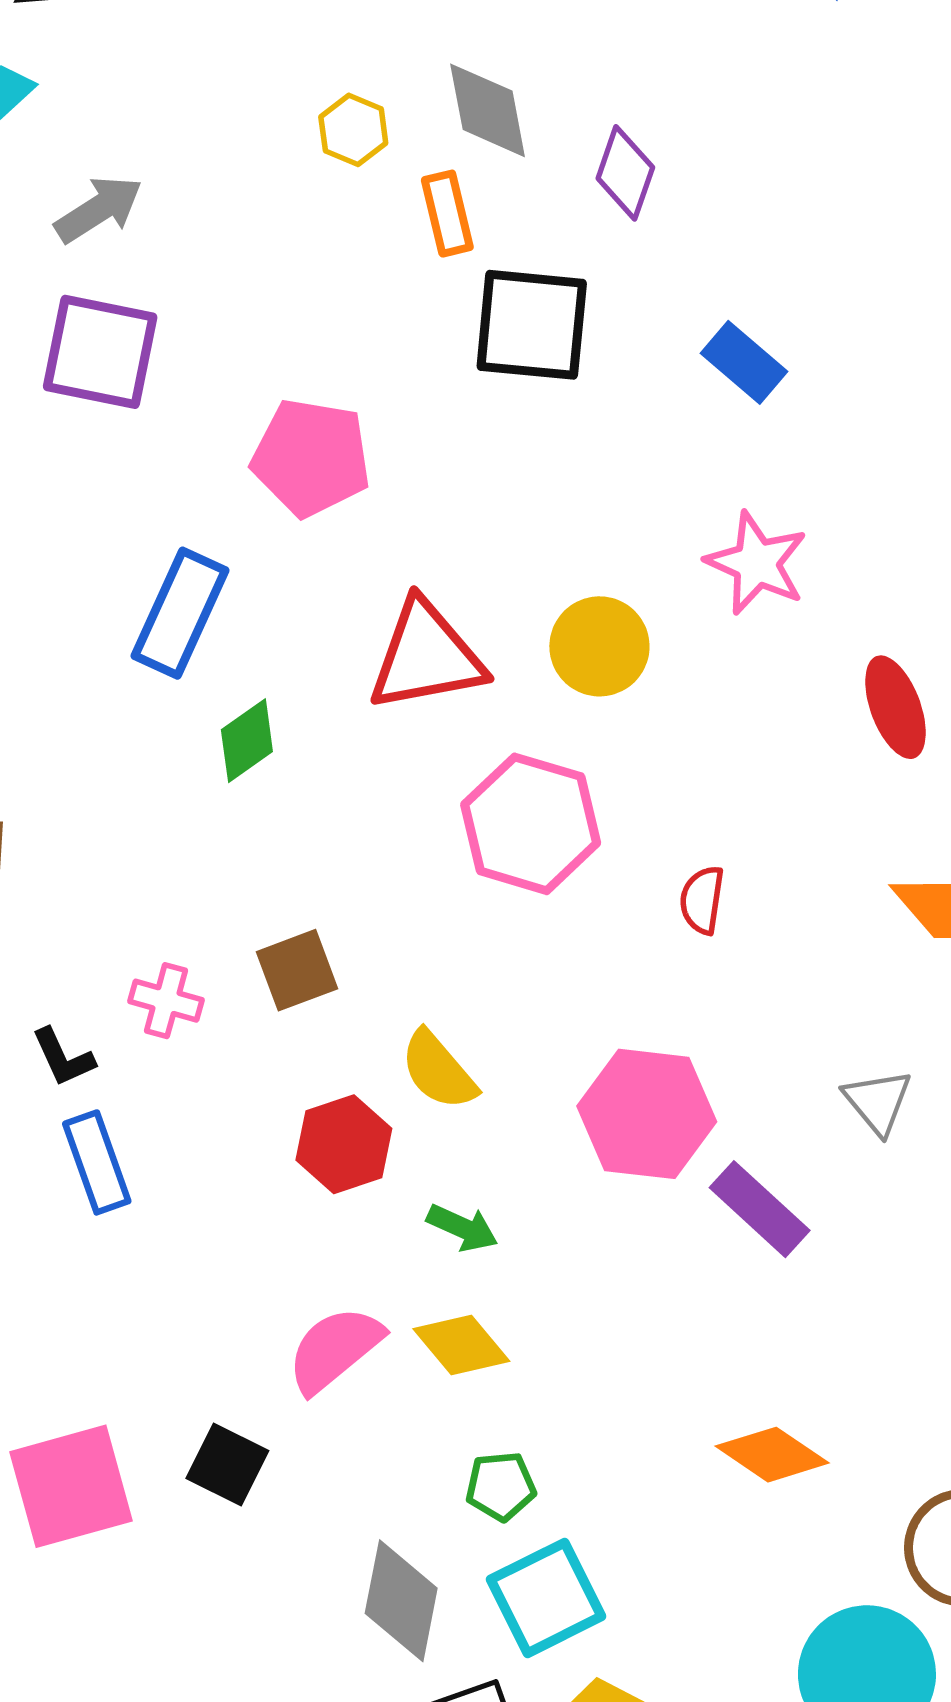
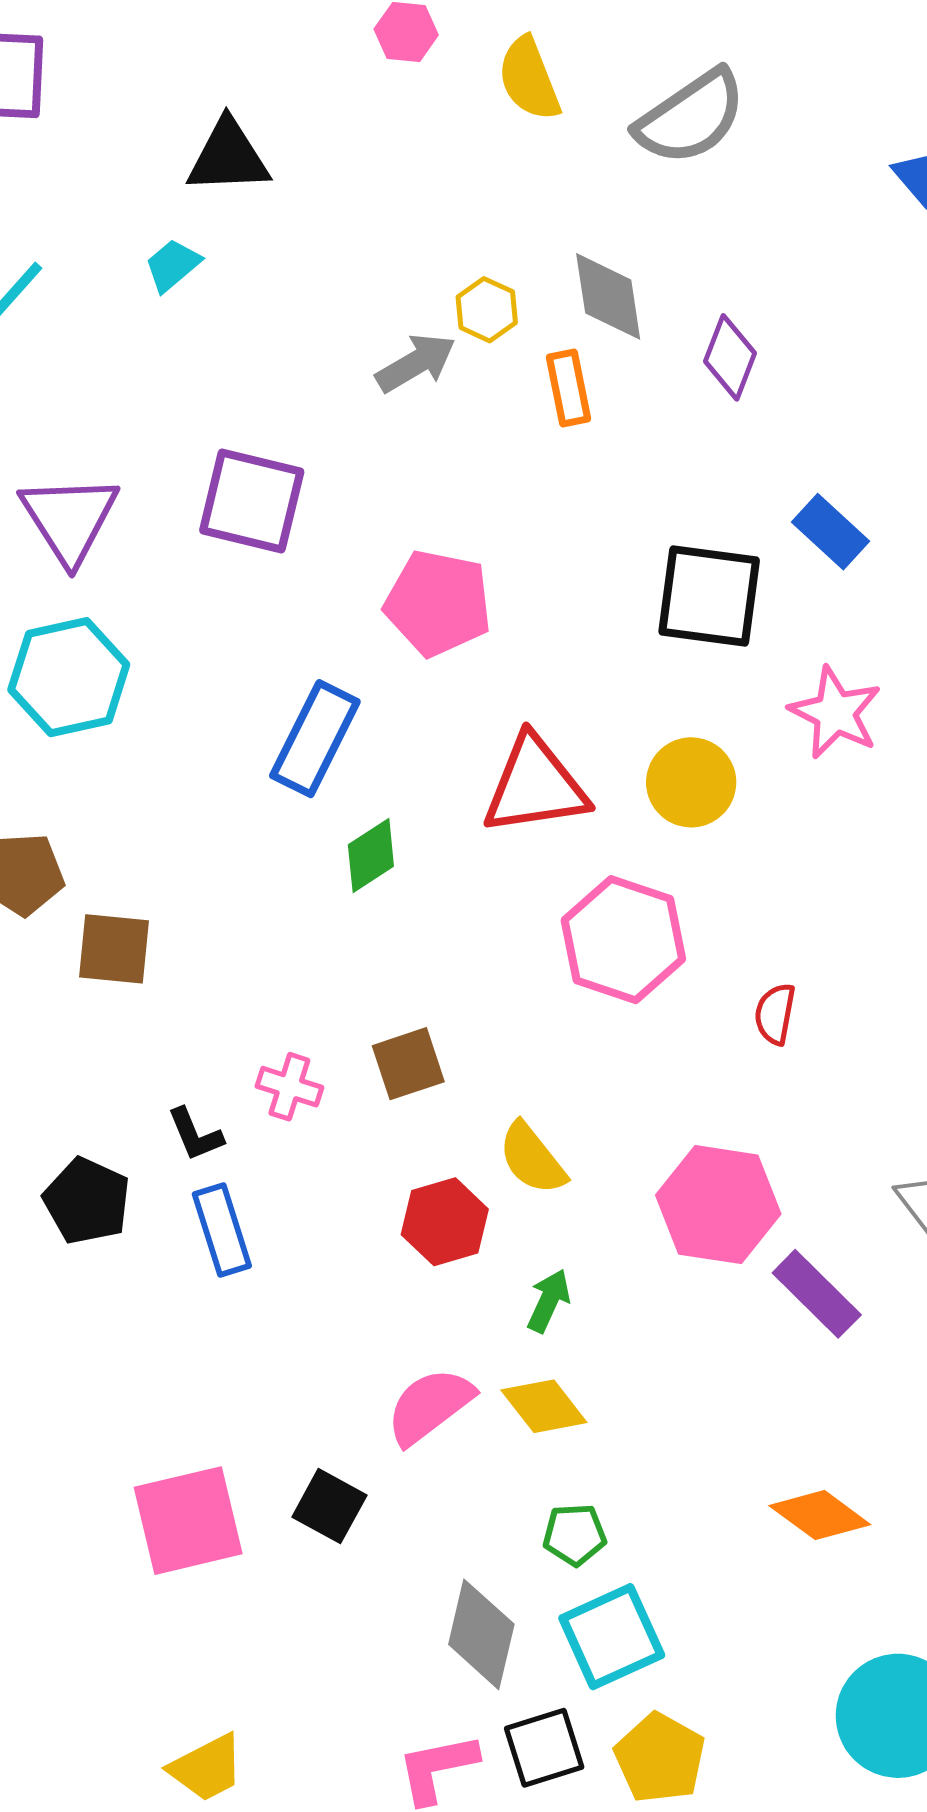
gray arrow: (99, 209) -> (416, 363), moved
black square: (532, 325) -> (709, 596), moved
green arrow: (462, 1228) -> (549, 1301), turned -92

